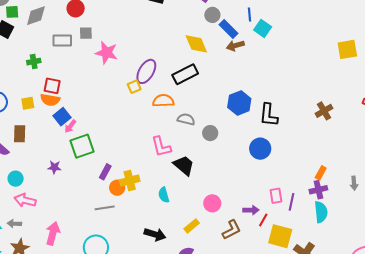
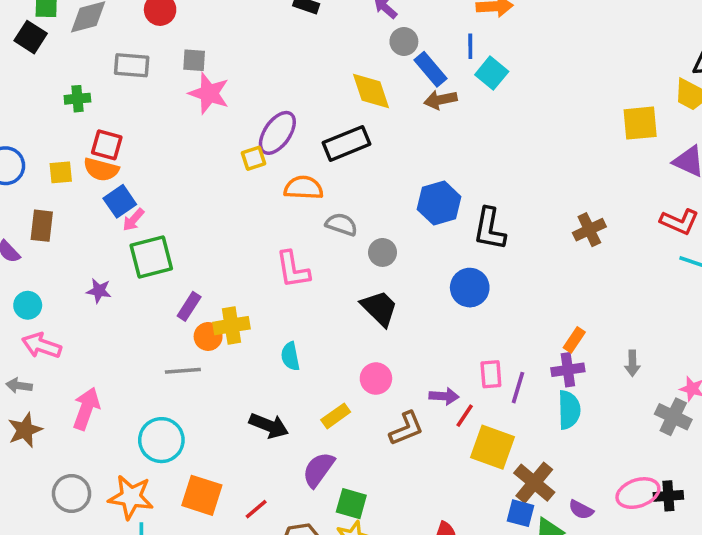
gray square: (86, 33) -> (194, 60), moved
black trapezoid: (184, 165) -> (379, 308), moved

